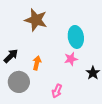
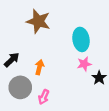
pink star: (71, 59) -> (84, 64), moved
pink arrow: (57, 91) -> (44, 97), moved

